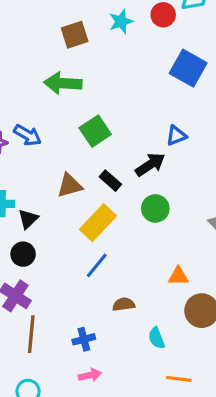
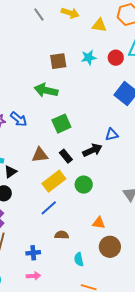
green circle: (155, 208) -> (84, 185), moved

